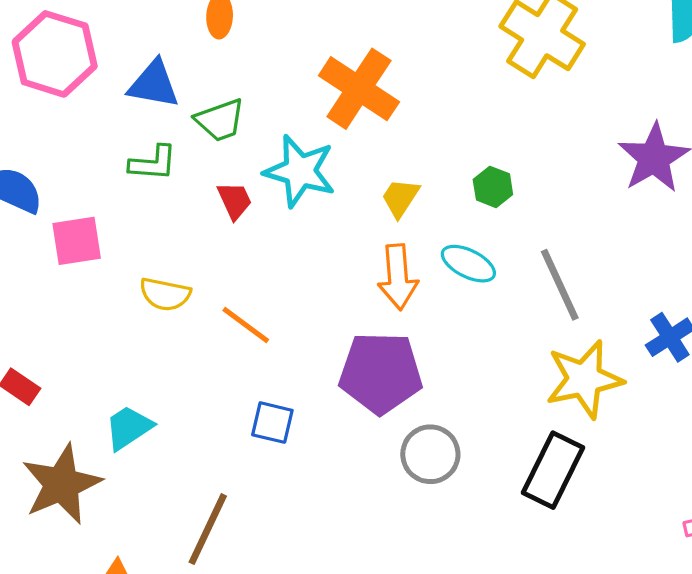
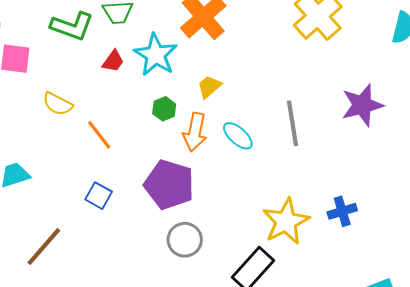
green L-shape: (153, 163) -> (72, 26), size x1.4
green hexagon: (493, 187) -> (164, 109), moved
red trapezoid: (235, 201) -> (113, 61), turned 45
gray line: (560, 285) -> (292, 123), moved
yellow star: (584, 379) -> (286, 221), turned -30

